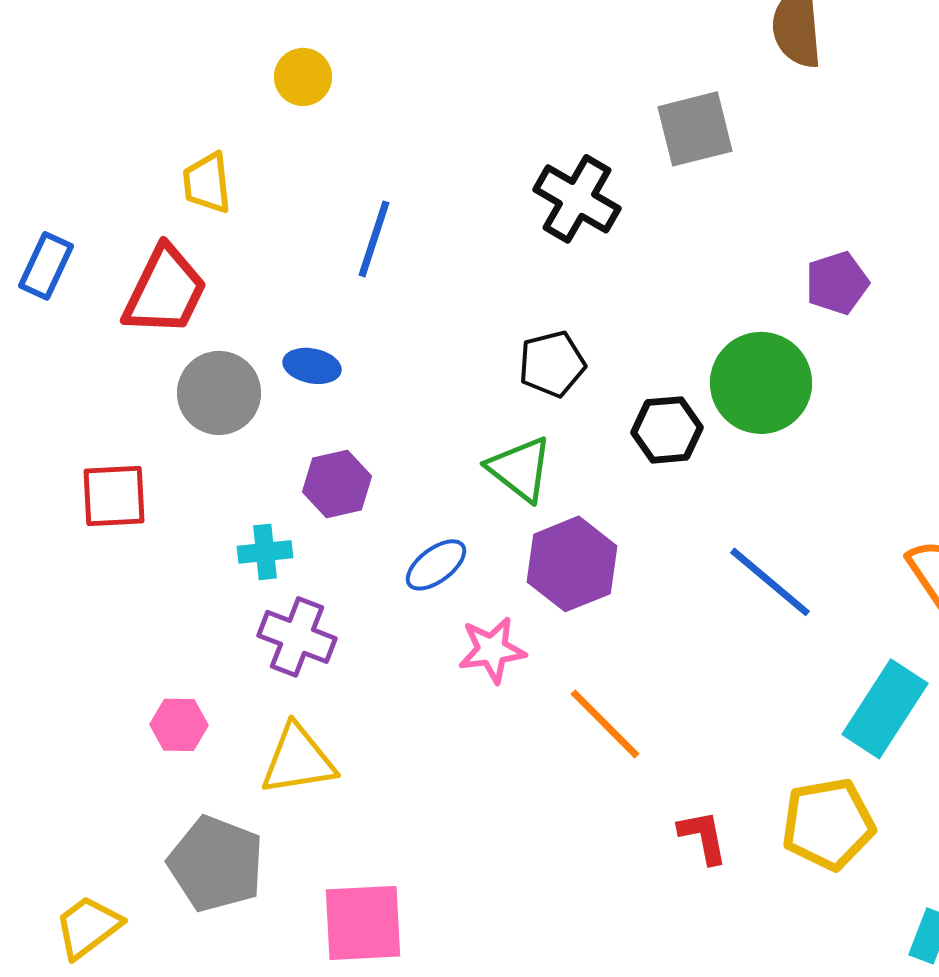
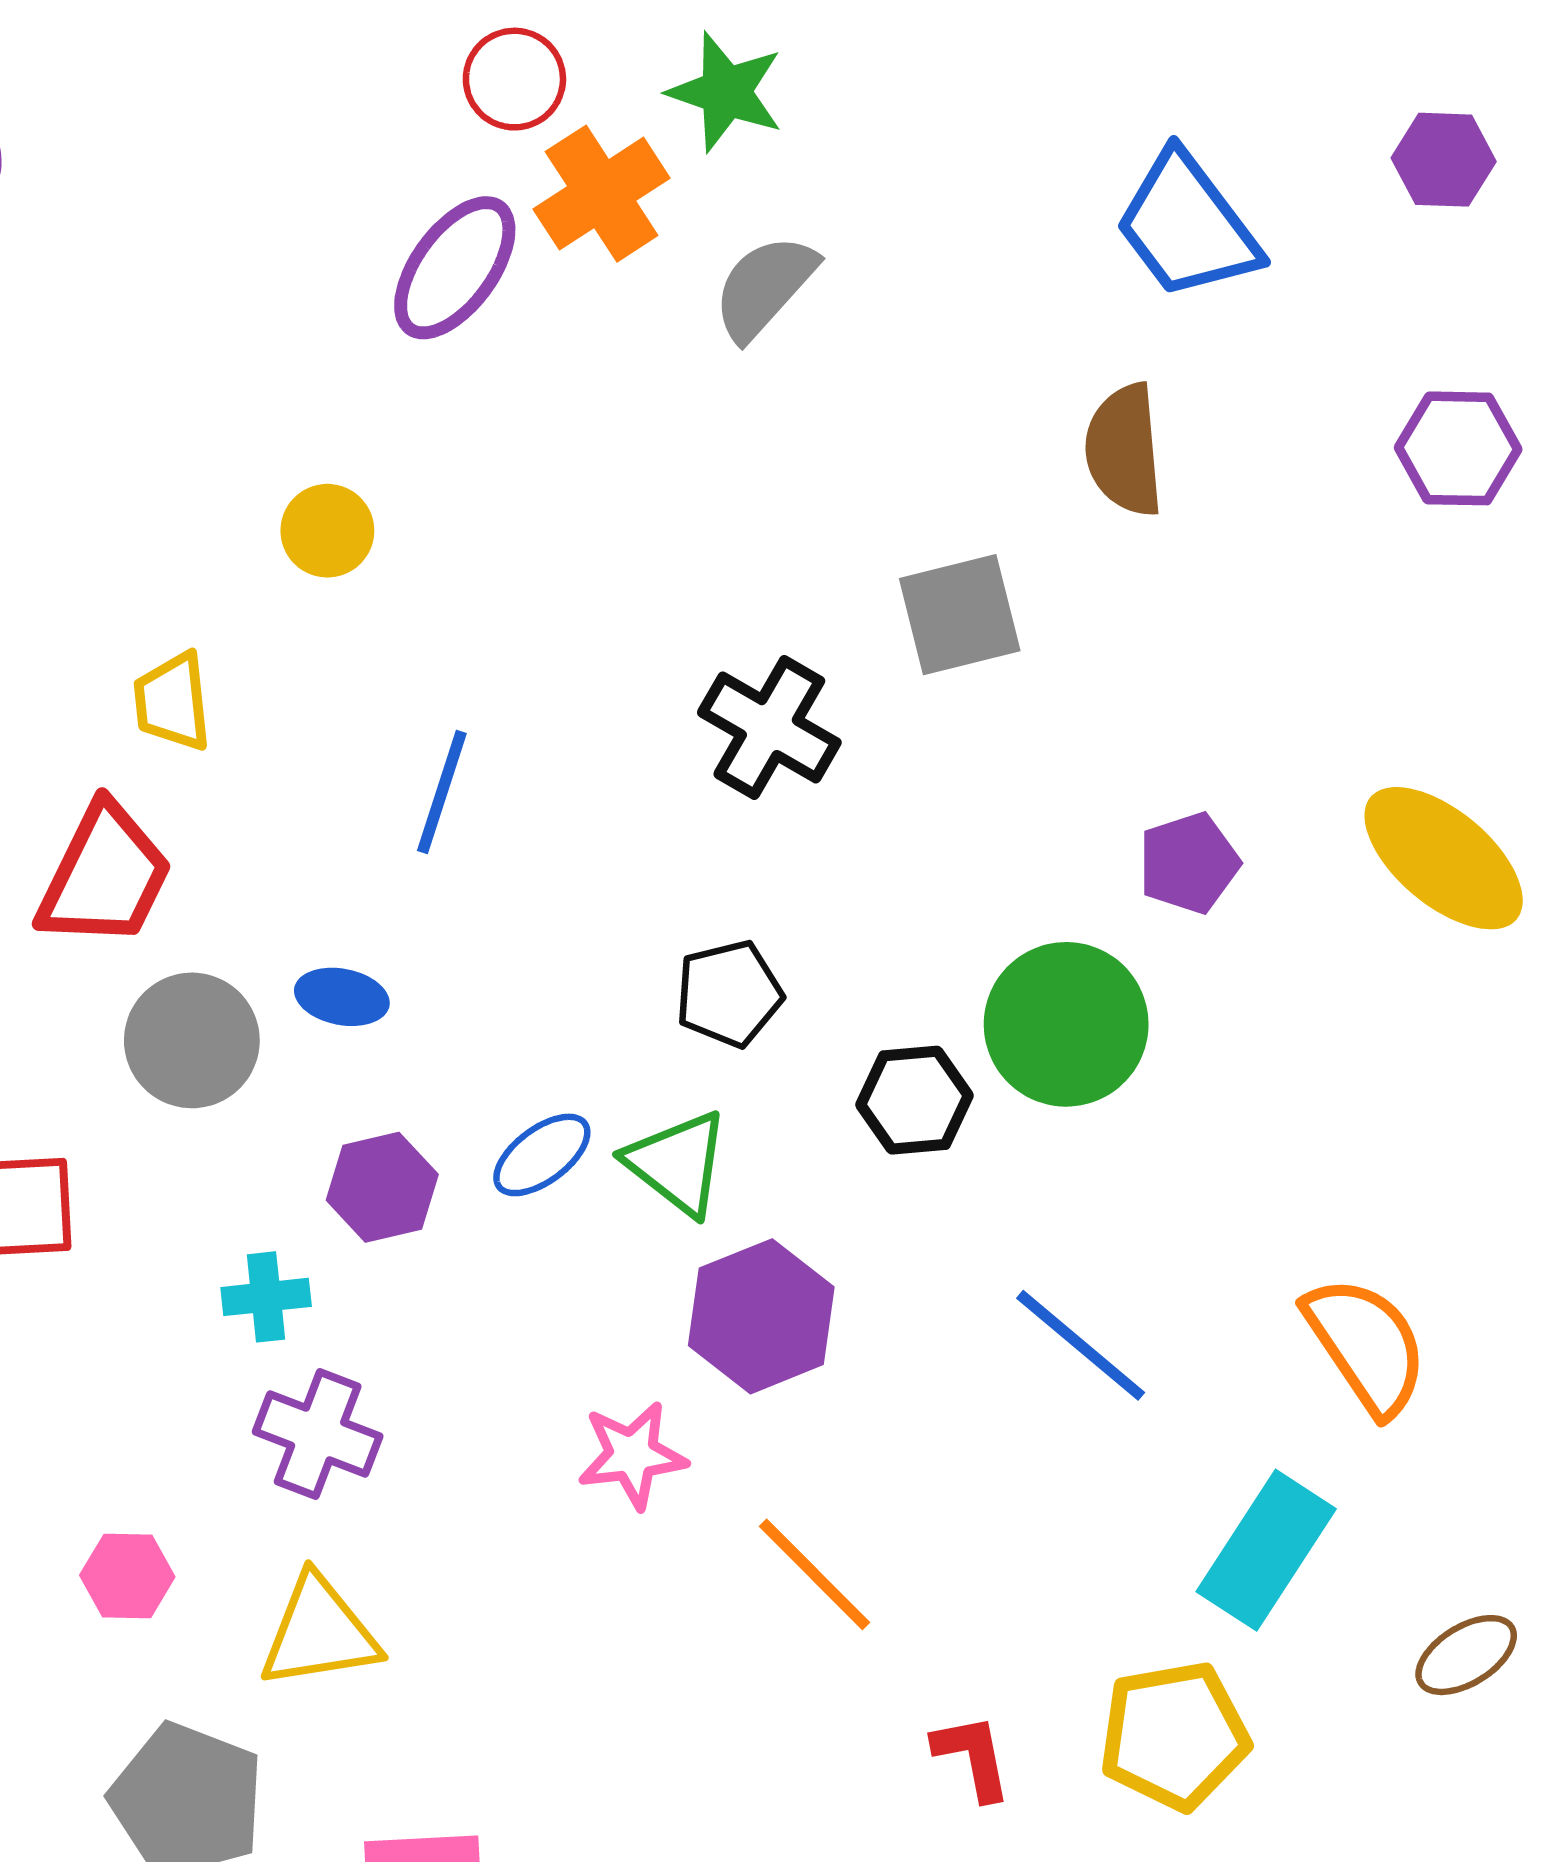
blue ellipse: (436, 565) -> (542, 1155), moved

